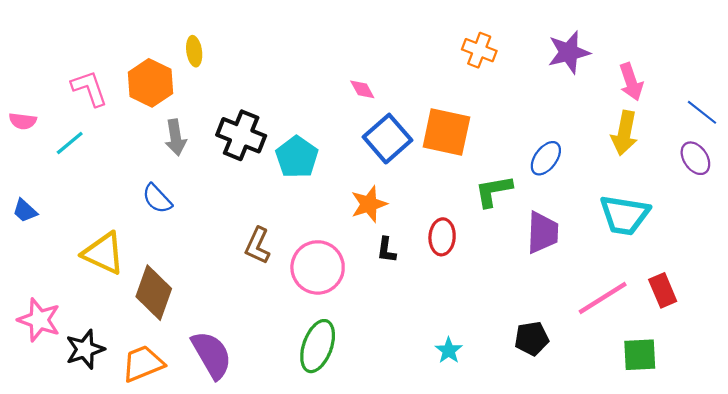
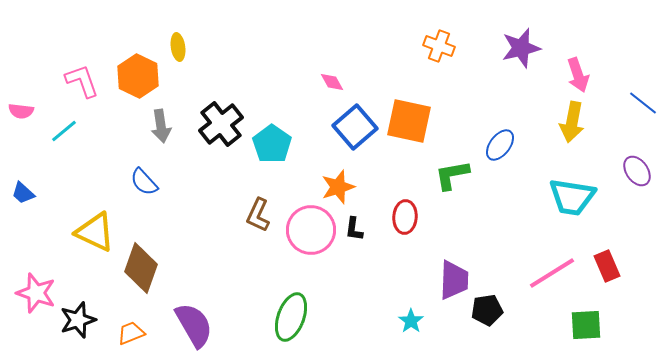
black cross: (241, 135) -> (221, 124), turned 30
purple ellipse: (695, 158) -> (637, 171), moved
purple trapezoid: (543, 232) -> (454, 280), moved
brown L-shape: (258, 246) -> (258, 215), moved
pink circle: (318, 267) -> (311, 230), moved
orange trapezoid: (143, 364) -> (131, 333), size x0.7

